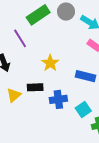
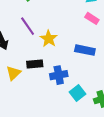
purple line: (20, 38) -> (28, 26), moved
cyan square: (83, 109) -> (78, 93), moved

